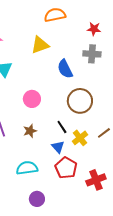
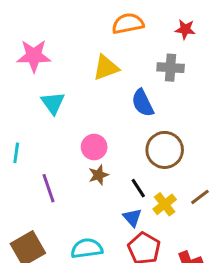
red star: (94, 29) -> (185, 29), moved
gray cross: (92, 54) -> (171, 68), moved
brown star: (30, 131) -> (98, 175), moved

